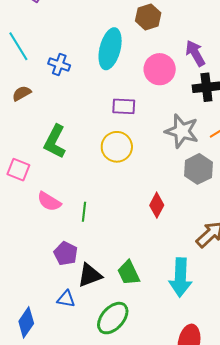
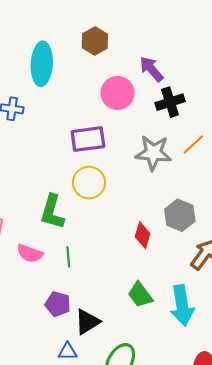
cyan ellipse: (110, 49) -> (42, 64), moved
purple rectangle: (124, 106) -> (88, 139), size x1.4
green L-shape: (55, 142) -> (52, 212), moved
gray hexagon: (198, 169) -> (180, 215), moved
green trapezoid: (129, 273) -> (140, 295), moved

